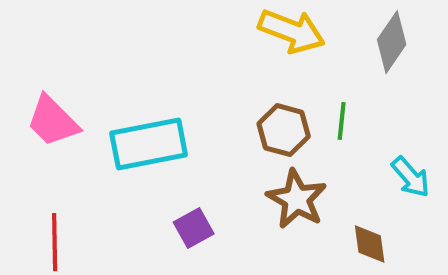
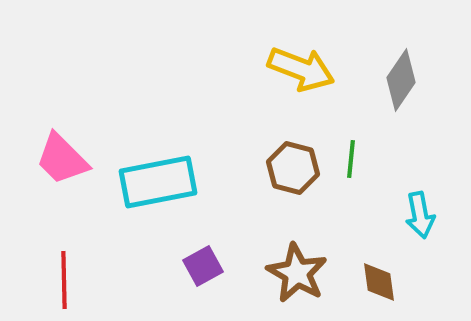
cyan arrow: (411, 177) -> (420, 215), turned 30
brown star: (297, 199) -> (297, 273), moved

